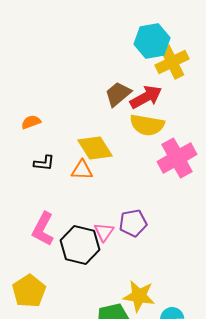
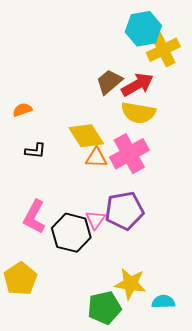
pink cross: (177, 158) -> (129, 154), moved
orange triangle: (82, 170) -> (96, 158), moved
purple pentagon: (133, 223) -> (124, 211), size x1.4

